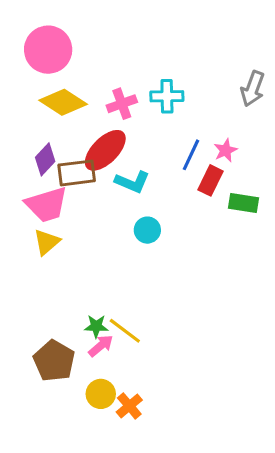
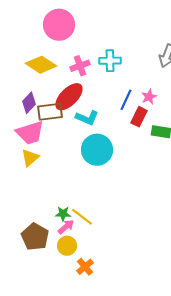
pink circle: (48, 50) -> (59, 25), moved
cyan circle: (147, 230) -> (97, 150), size x1.8
yellow circle: (101, 394) -> (67, 246), moved

